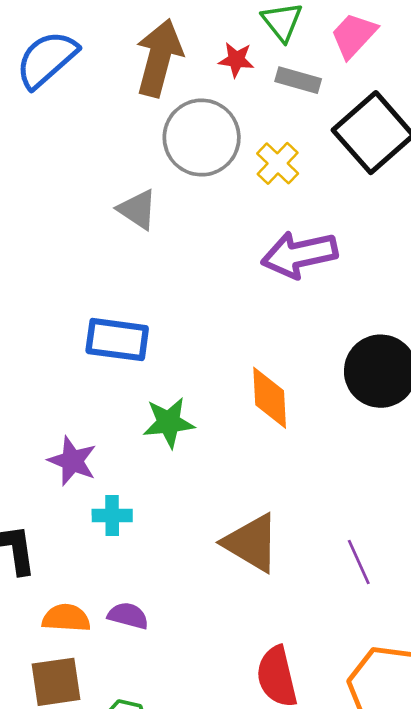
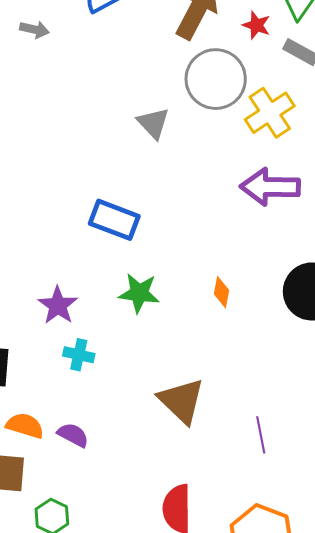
yellow cross: (278, 163) -> (270, 113), size x1.4
orange diamond: (270, 398) -> (222, 292), size x0.6

